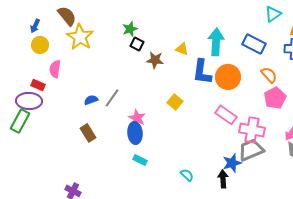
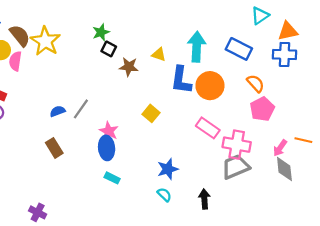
brown semicircle: (67, 16) -> (20, 36), moved
pink semicircle: (55, 69) -> (15, 61), moved
blue star: (232, 163) -> (168, 169), moved

